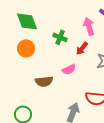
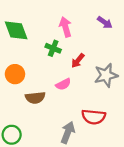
pink arrow: (89, 26) -> (66, 27), moved
orange circle: (26, 48) -> (15, 74), moved

